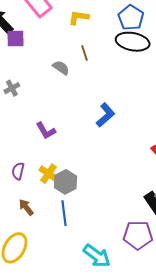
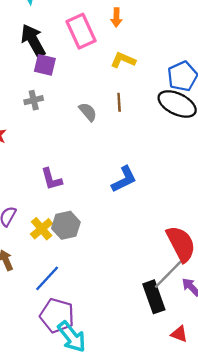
gray cross: (12, 88) -> (34, 100), moved
gray hexagon: (66, 182) -> (66, 225), moved
blue line: (64, 213) -> (47, 278), turned 35
purple pentagon: (138, 235) -> (57, 316), moved

